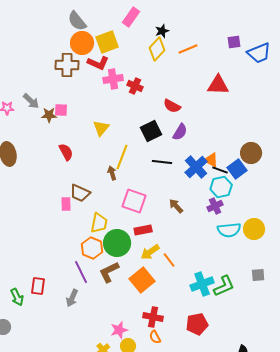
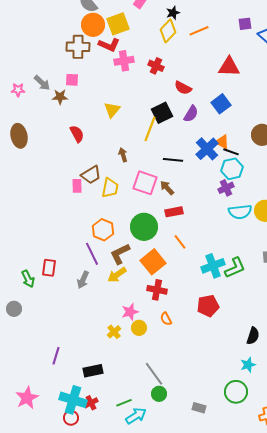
red cross: (135, 86) -> (156, 66), moved
pink square: (61, 110) -> (72, 80), moved
yellow line: (122, 157) -> (150, 129), moved
black line: (162, 162) -> (173, 160), moved
blue square: (237, 169) -> (221, 104), moved
brown trapezoid: (80, 193) -> (91, 175), turned -55
brown arrow: (176, 206) -> (167, 188), moved
yellow trapezoid: (99, 223) -> (110, 188), moved
red rectangle: (143, 230) -> (174, 212), moved
green circle: (117, 243) -> (144, 227), moved
yellow arrow: (150, 252) -> (117, 275), moved
red cross: (153, 317) -> (157, 290), moved

